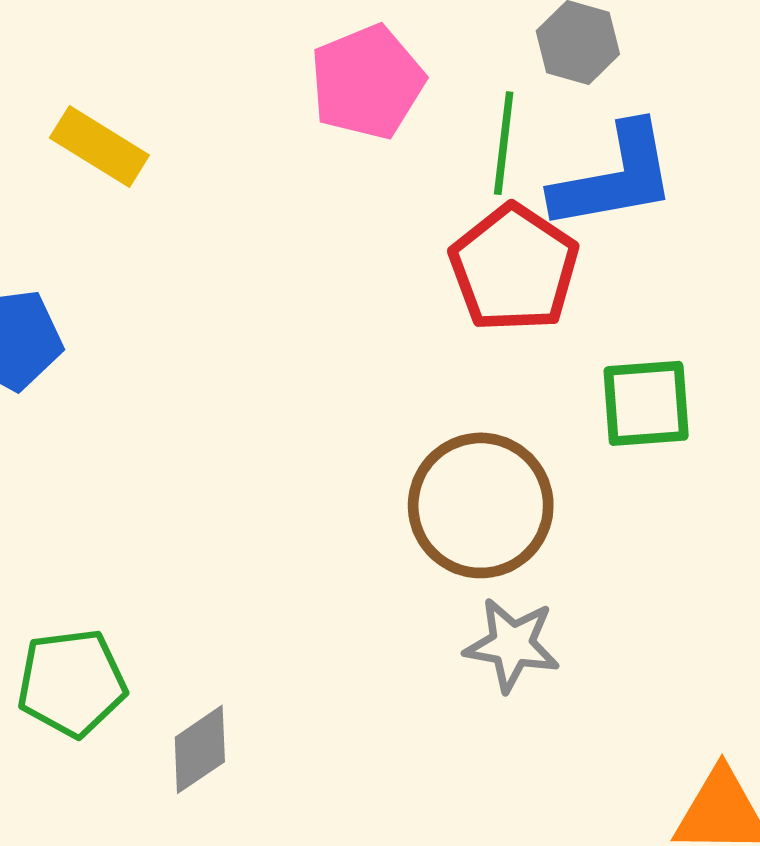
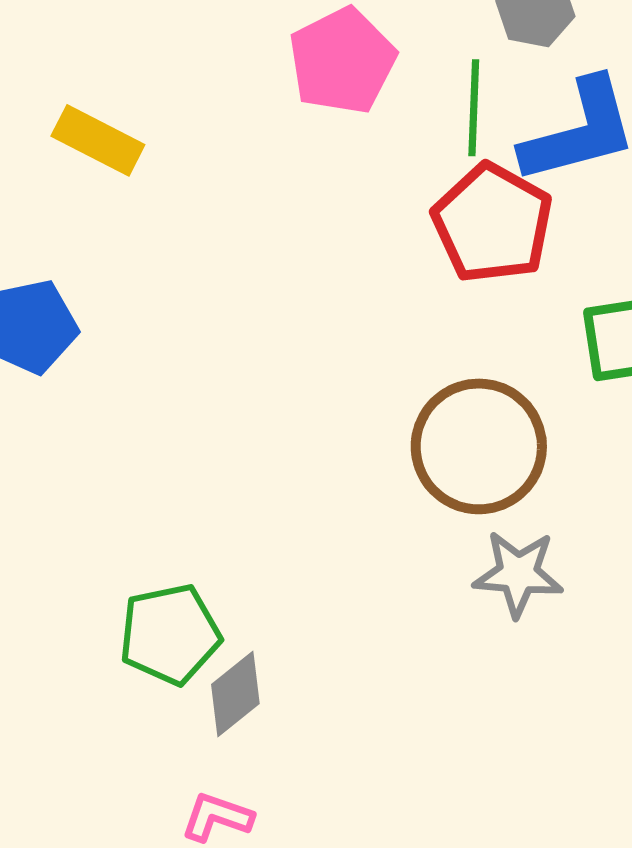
green pentagon: (72, 683) -> (170, 634), moved

